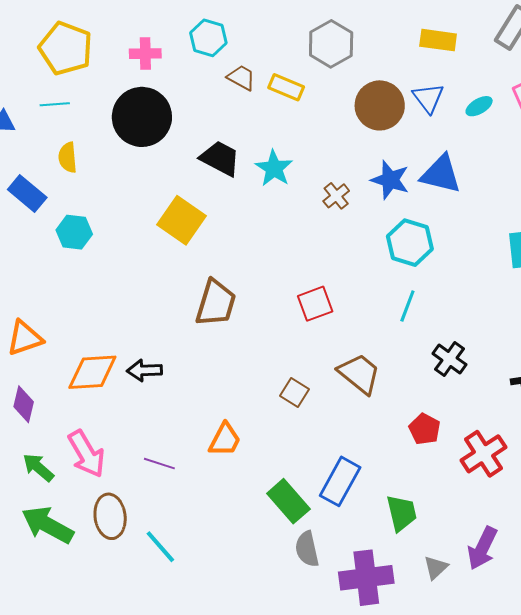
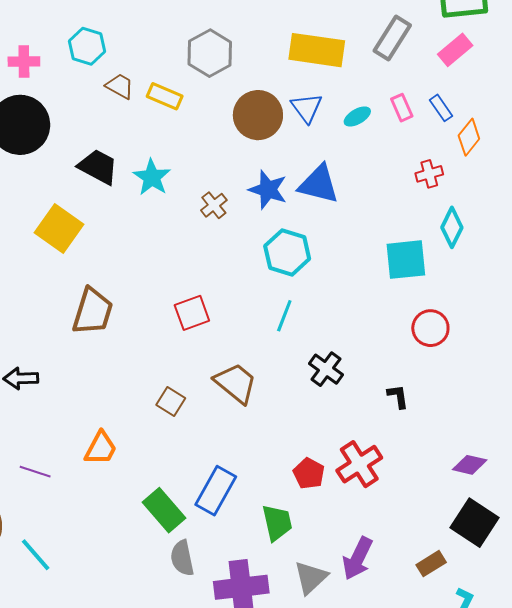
yellow rectangle: (438, 40) -> (317, 50), size x1.5
red pentagon: (425, 429) -> (309, 473), moved
gray triangle: (436, 568) -> (311, 578), size x1.4

